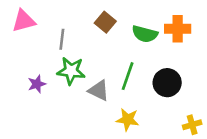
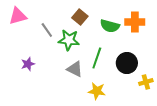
gray line: (62, 39) -> (47, 30), turned -42
green star: (71, 71) -> (69, 40), moved
yellow cross: (192, 125) -> (146, 82), moved

